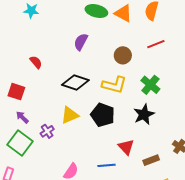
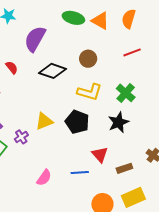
purple semicircle: (81, 42) -> (35, 39), moved, size x1.5
brown circle: (123, 55) -> (88, 59), moved
black diamond: (75, 82) -> (53, 71), moved

